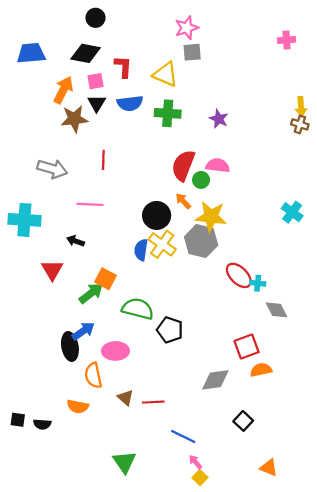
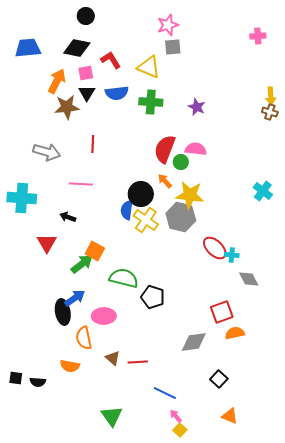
red L-shape: (123, 67) -> (111, 60), turned -35
blue semicircle: (141, 250) -> (127, 210), moved
orange triangle: (269, 468) -> (230, 416), moved

